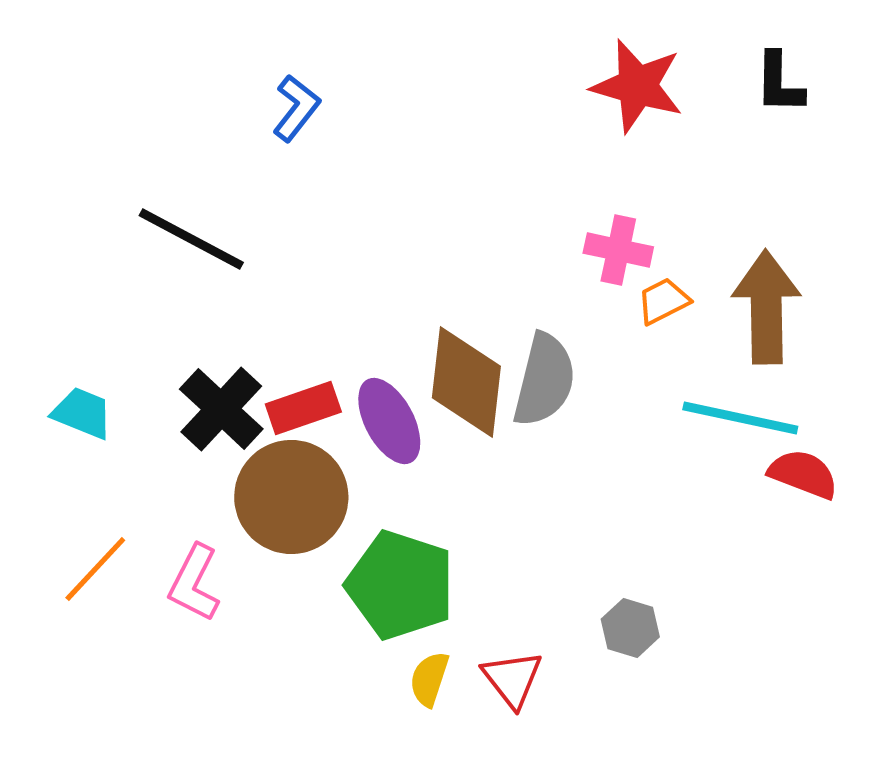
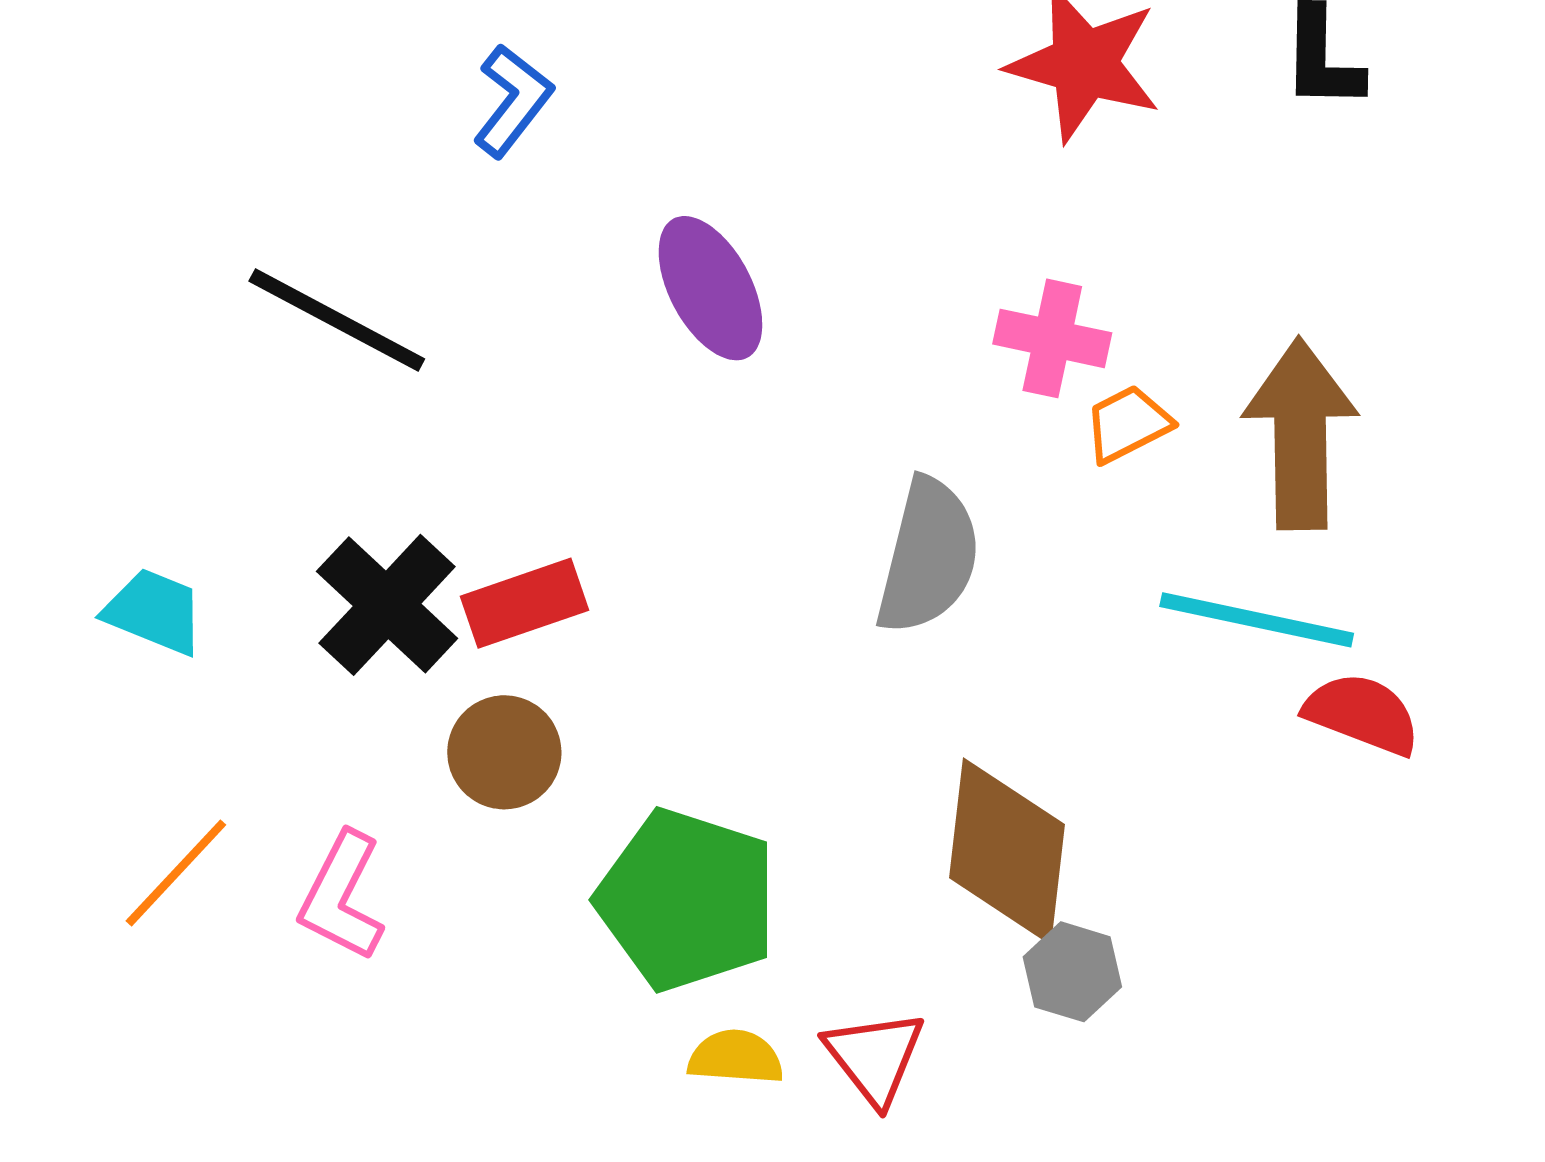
brown diamond: (466, 382) -> (1007, 851), moved
purple ellipse: (389, 421) -> (710, 288), moved
brown circle: (291, 497) -> (504, 752), size x0.6
yellow semicircle: (429, 679) -> (736, 1057), turned 76

